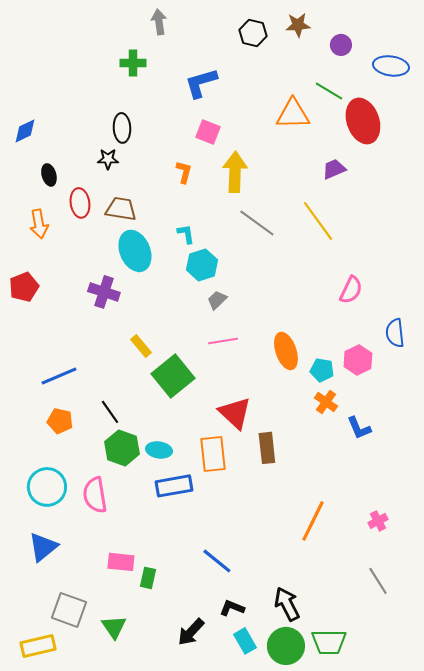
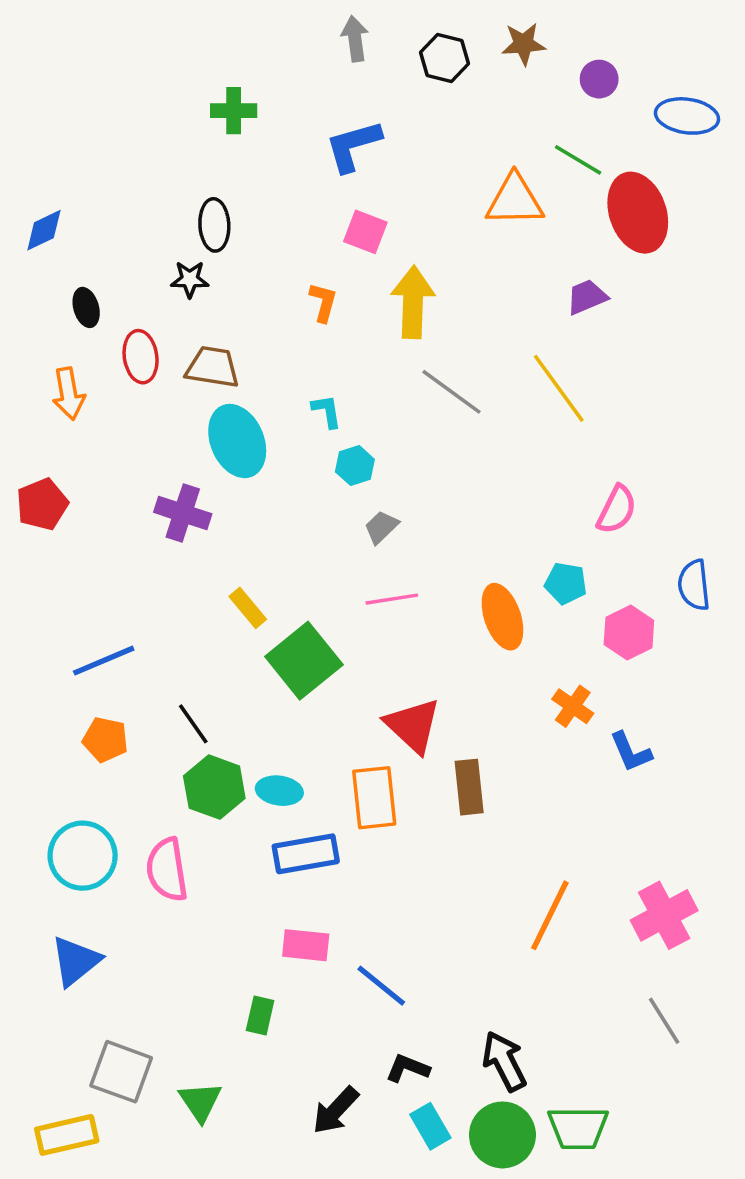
gray arrow: (159, 22) -> (355, 39), moved
cyan hexagon: (202, 265) -> (355, 466), size x0.7
cyan pentagon: (322, 370) -> (566, 583), moved
pink cross: (378, 521) -> (664, 915), size x1.8
pink rectangle: (121, 562) -> (306, 945), moved

